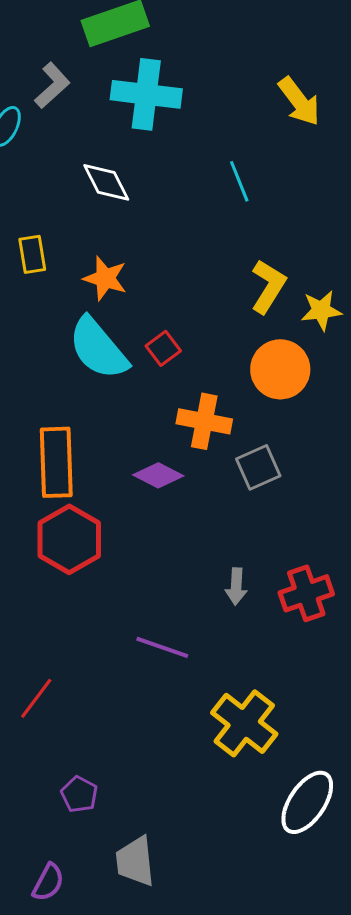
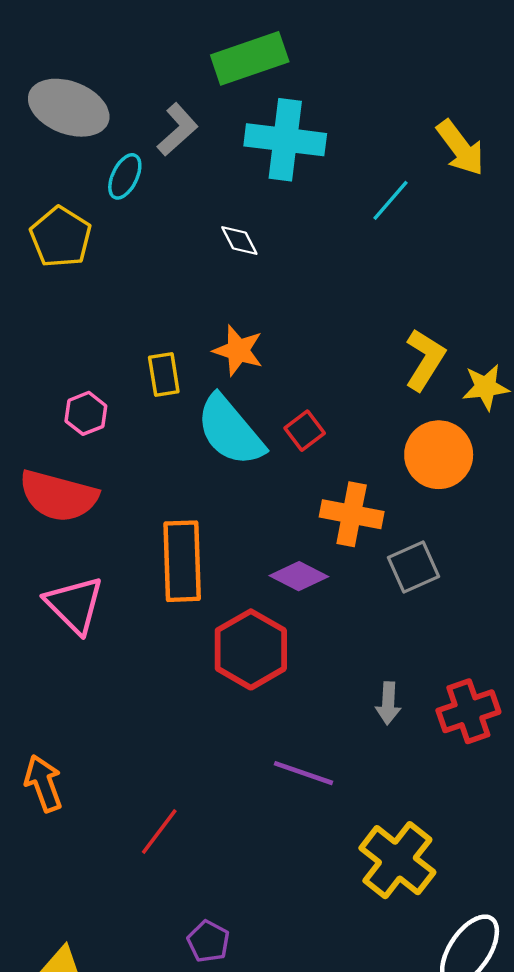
cyan line: (239, 181) -> (391, 200), moved, turned 63
white diamond: (106, 182) -> (239, 241), size x0.7
yellow rectangle: (32, 254) -> (164, 375), moved
red hexagon: (69, 539) -> (251, 649), moved

